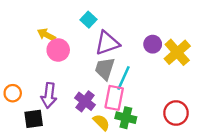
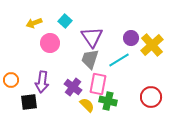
cyan square: (89, 20) -> (65, 21), moved
yellow arrow: (47, 35) -> (34, 23), moved, turned -49
purple triangle: (107, 43) -> (92, 37), turned -45
cyan line: (123, 78) -> (119, 60), moved, turned 35

